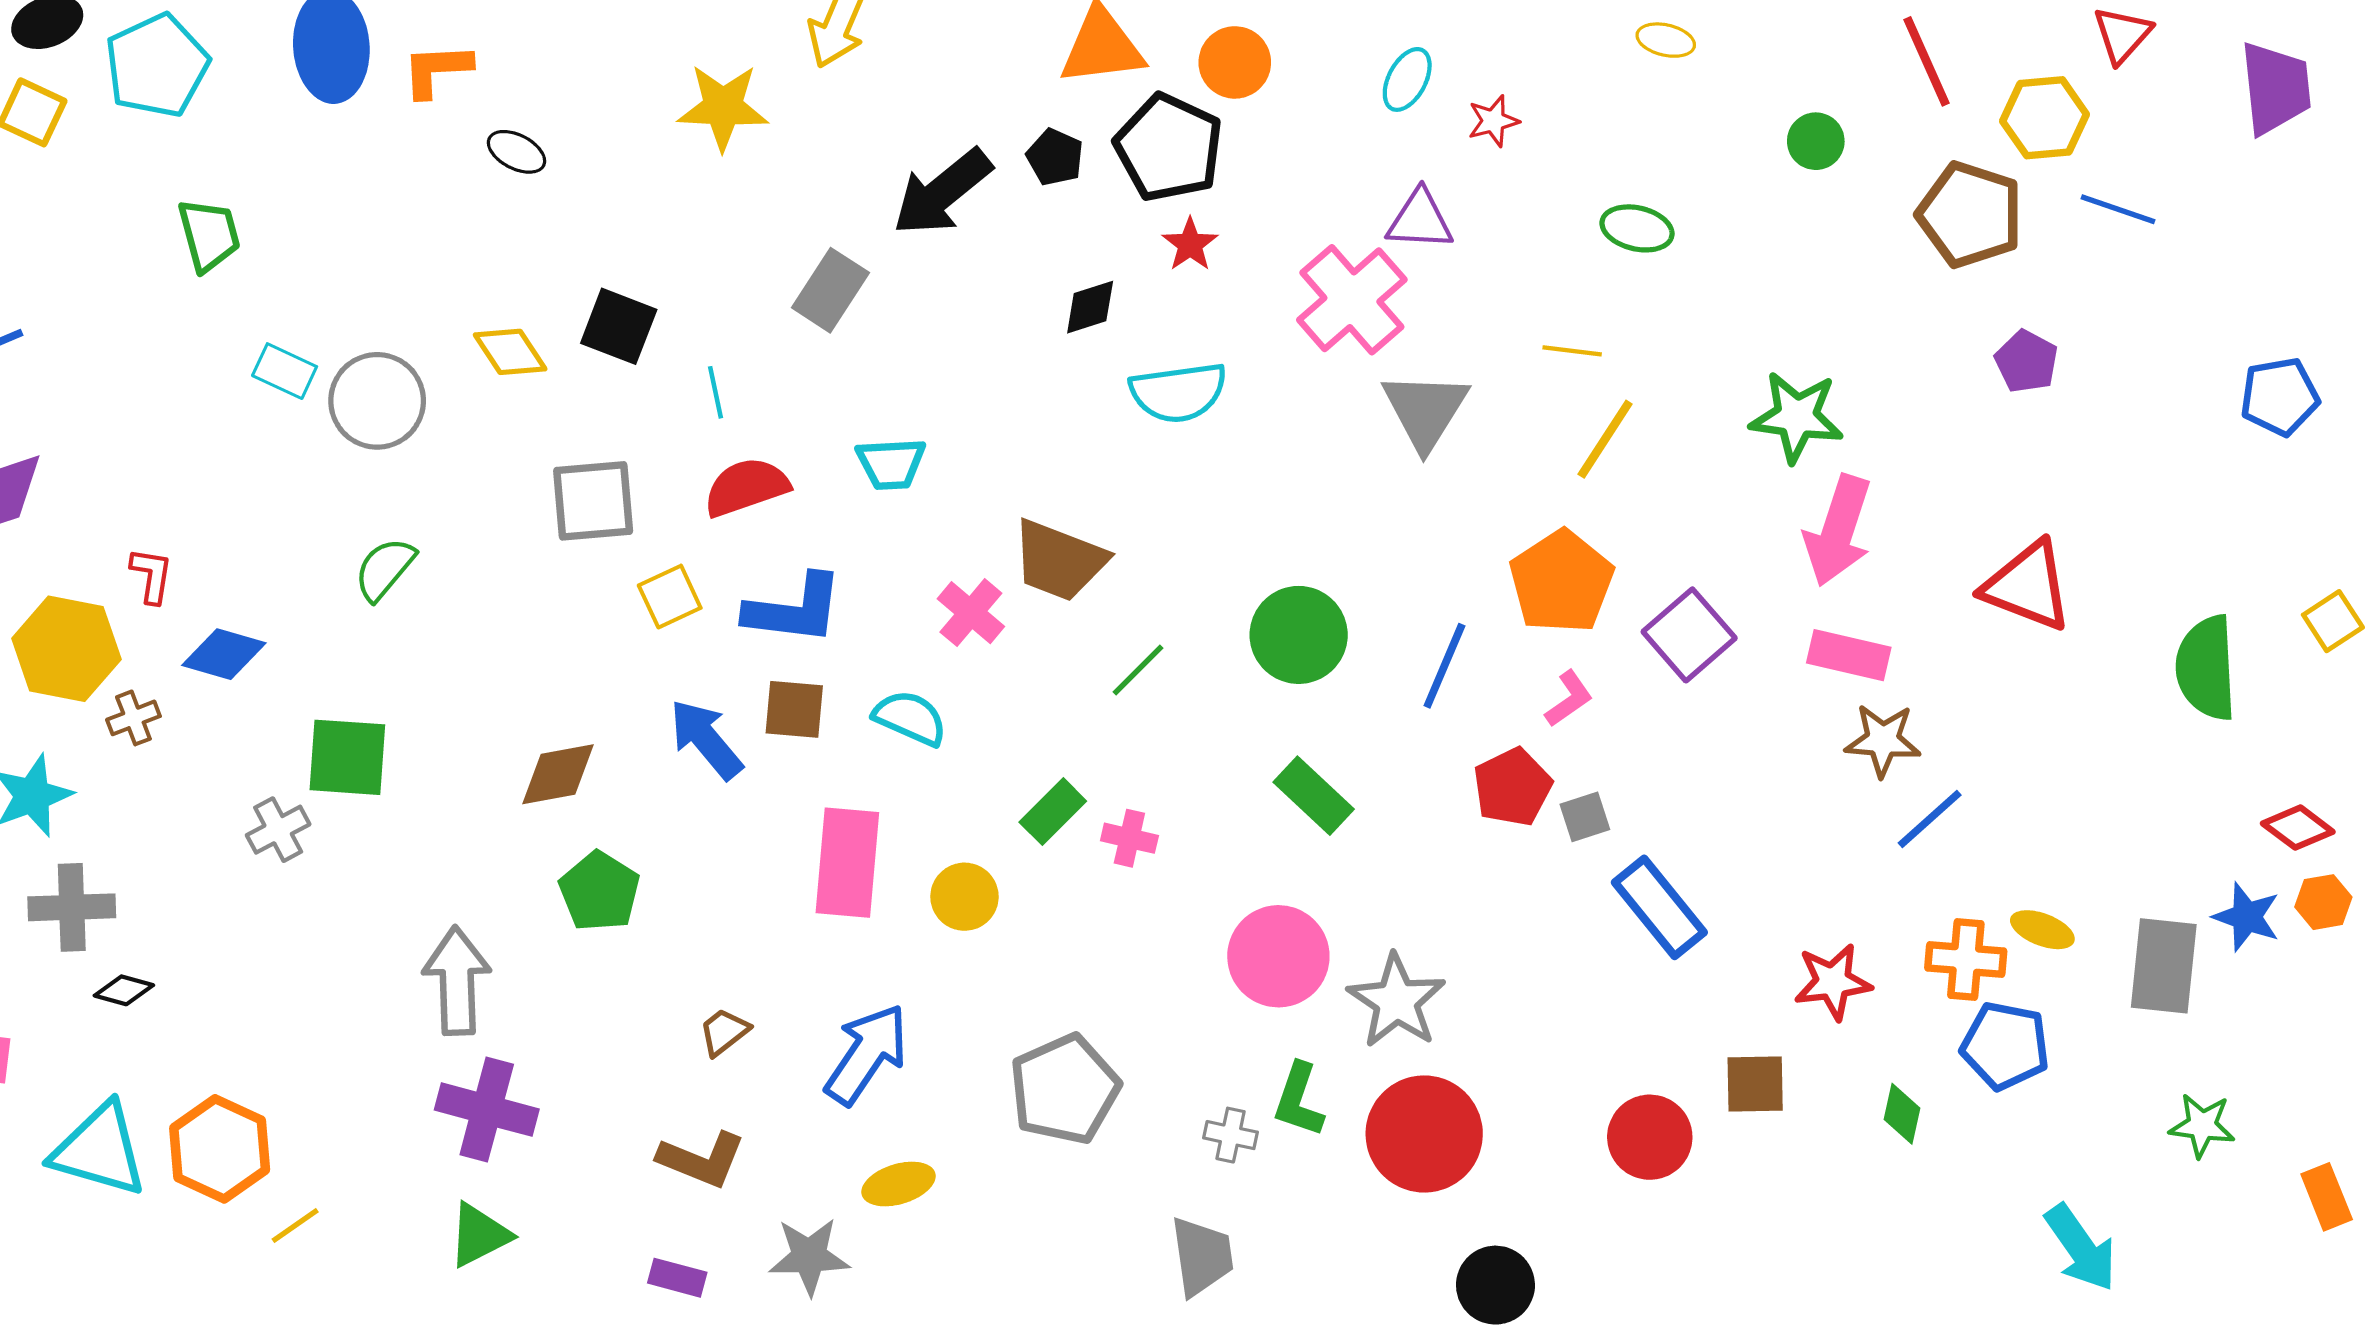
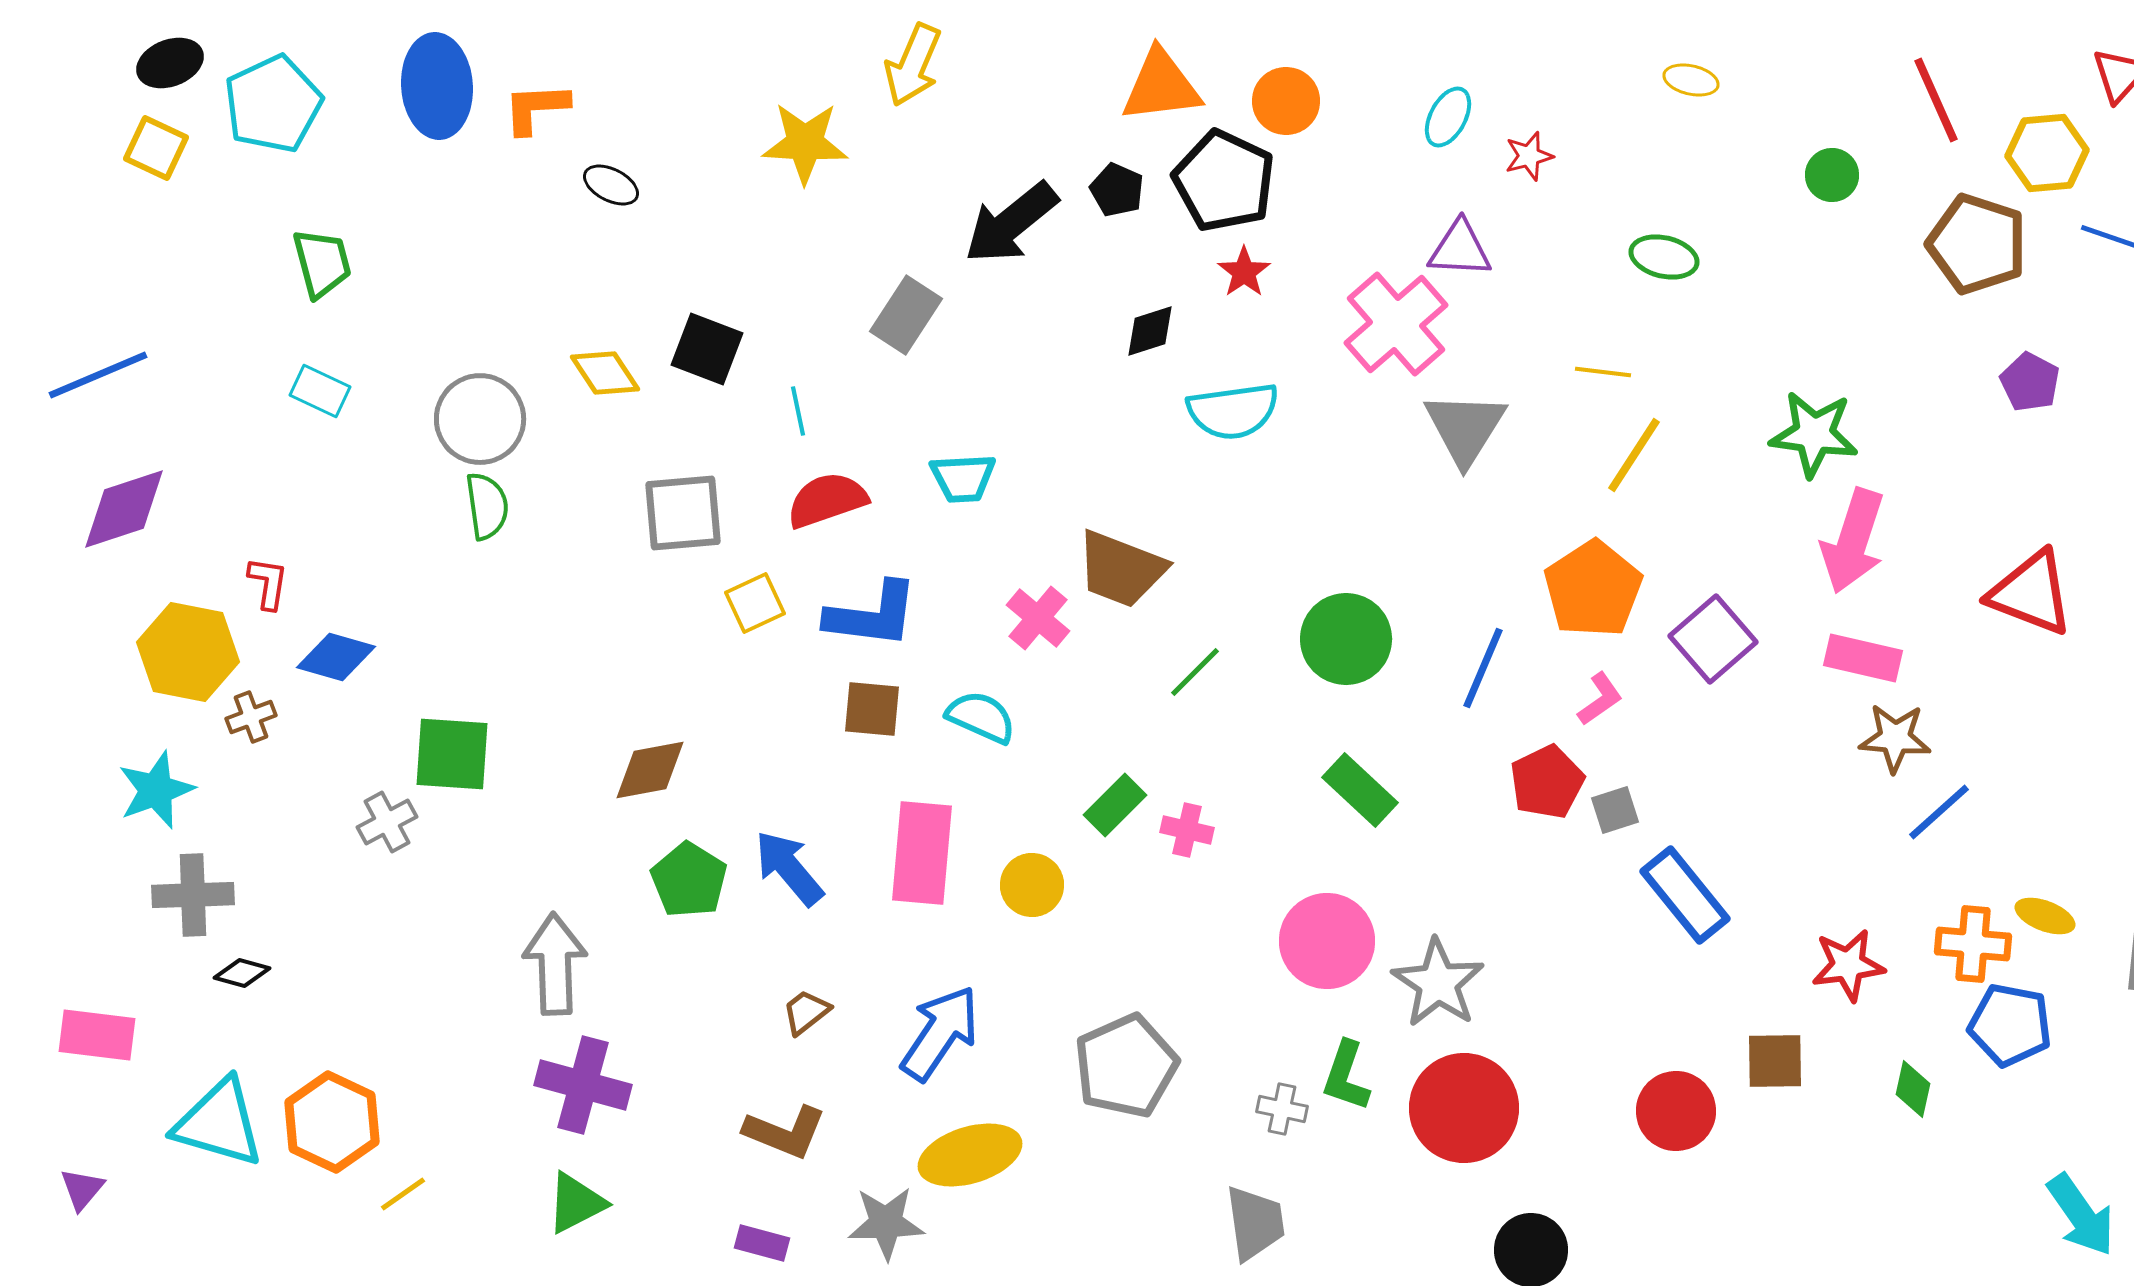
cyan rectangle: (285, 371) -> (320, 391), moved
green semicircle: (385, 569) -> (487, 506), moved, turned 132
blue arrow: (706, 739) -> (789, 868), moved
yellow ellipse: (899, 1184) -> (970, 1155), size x1.5

